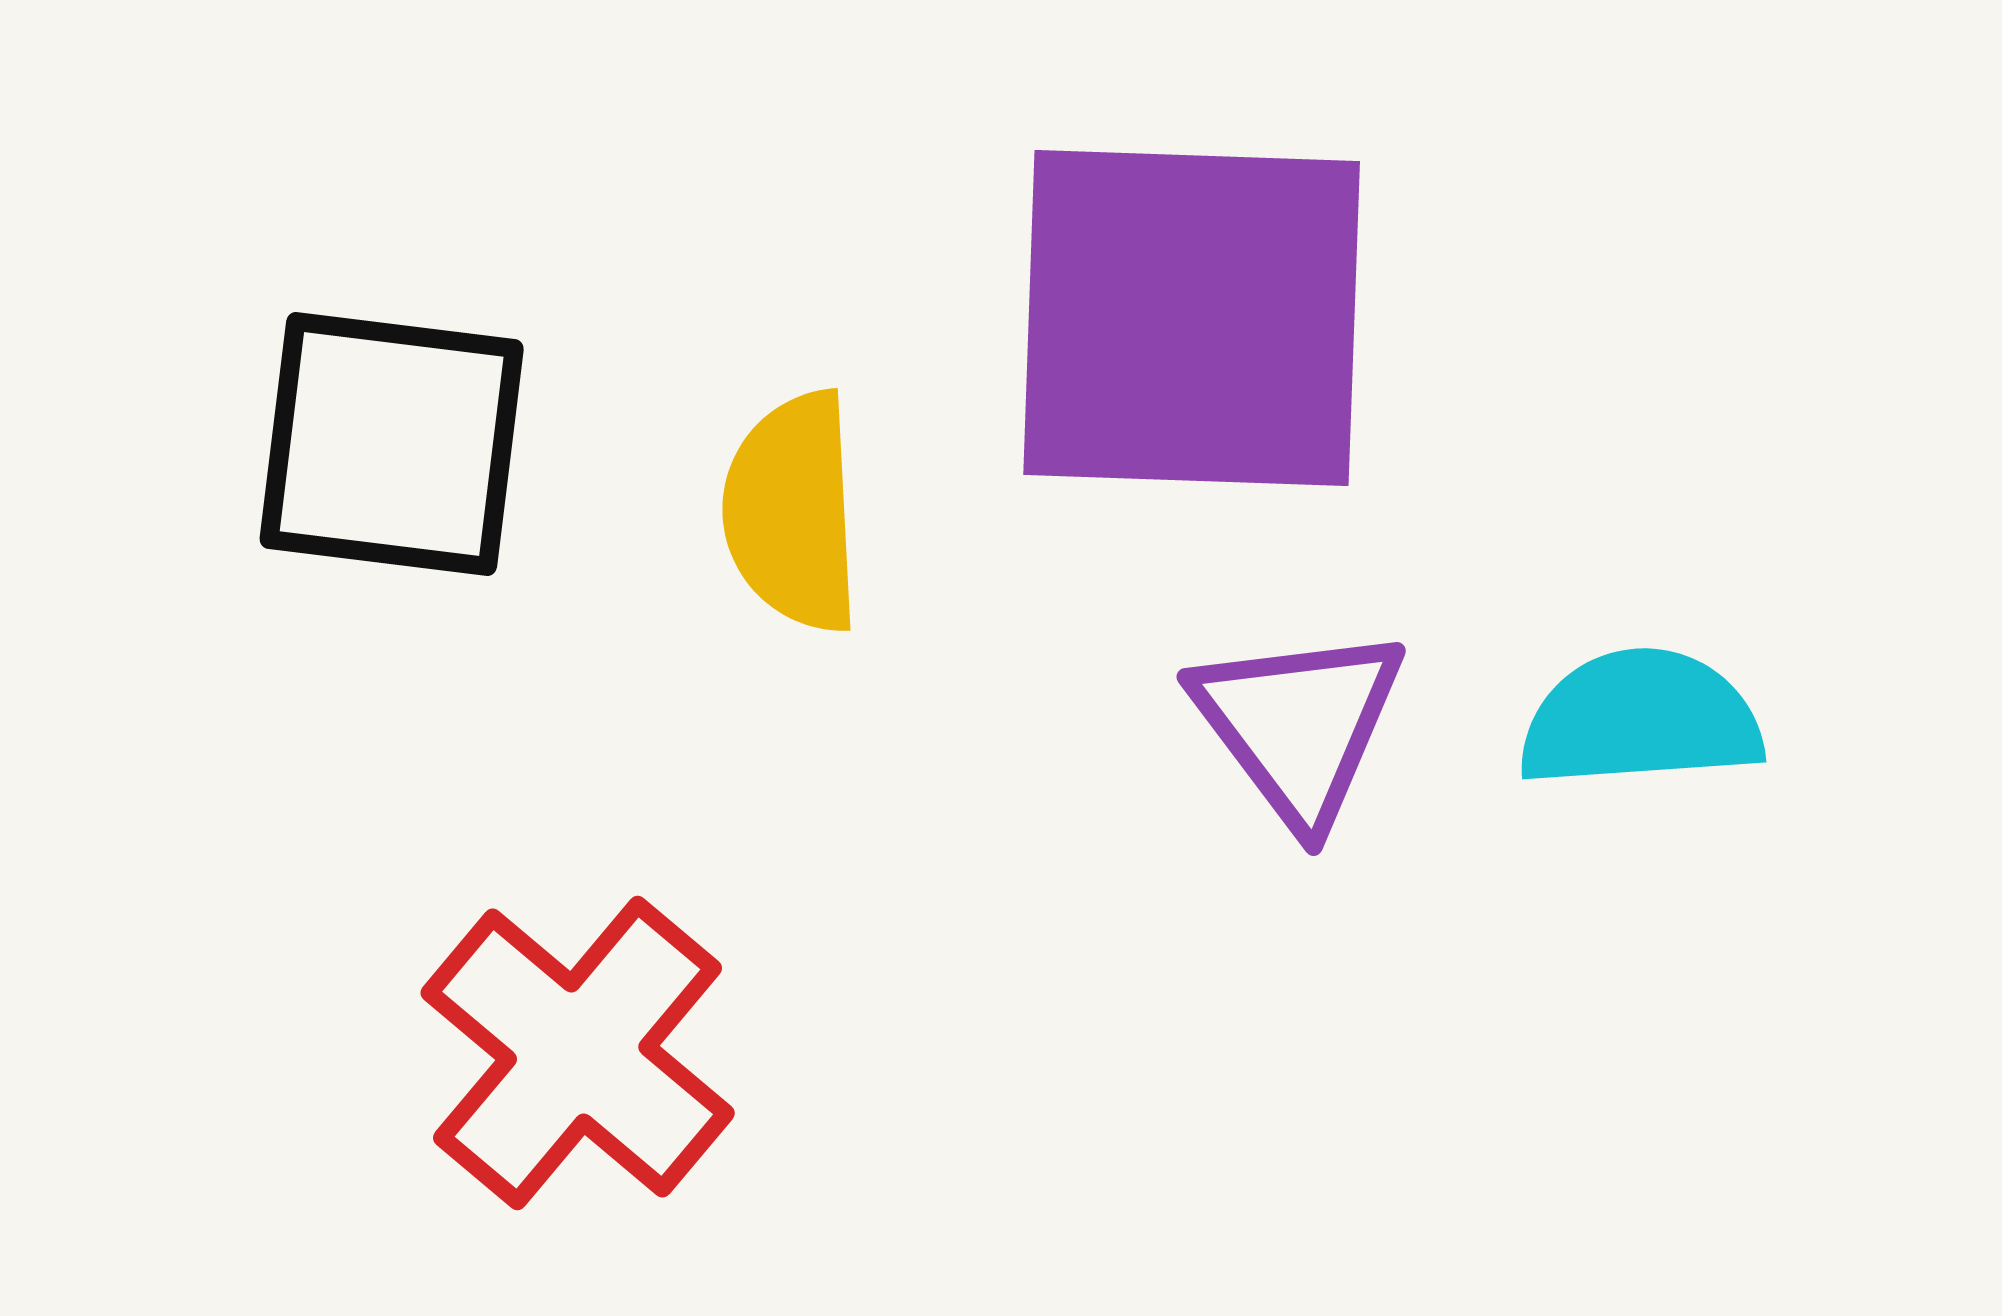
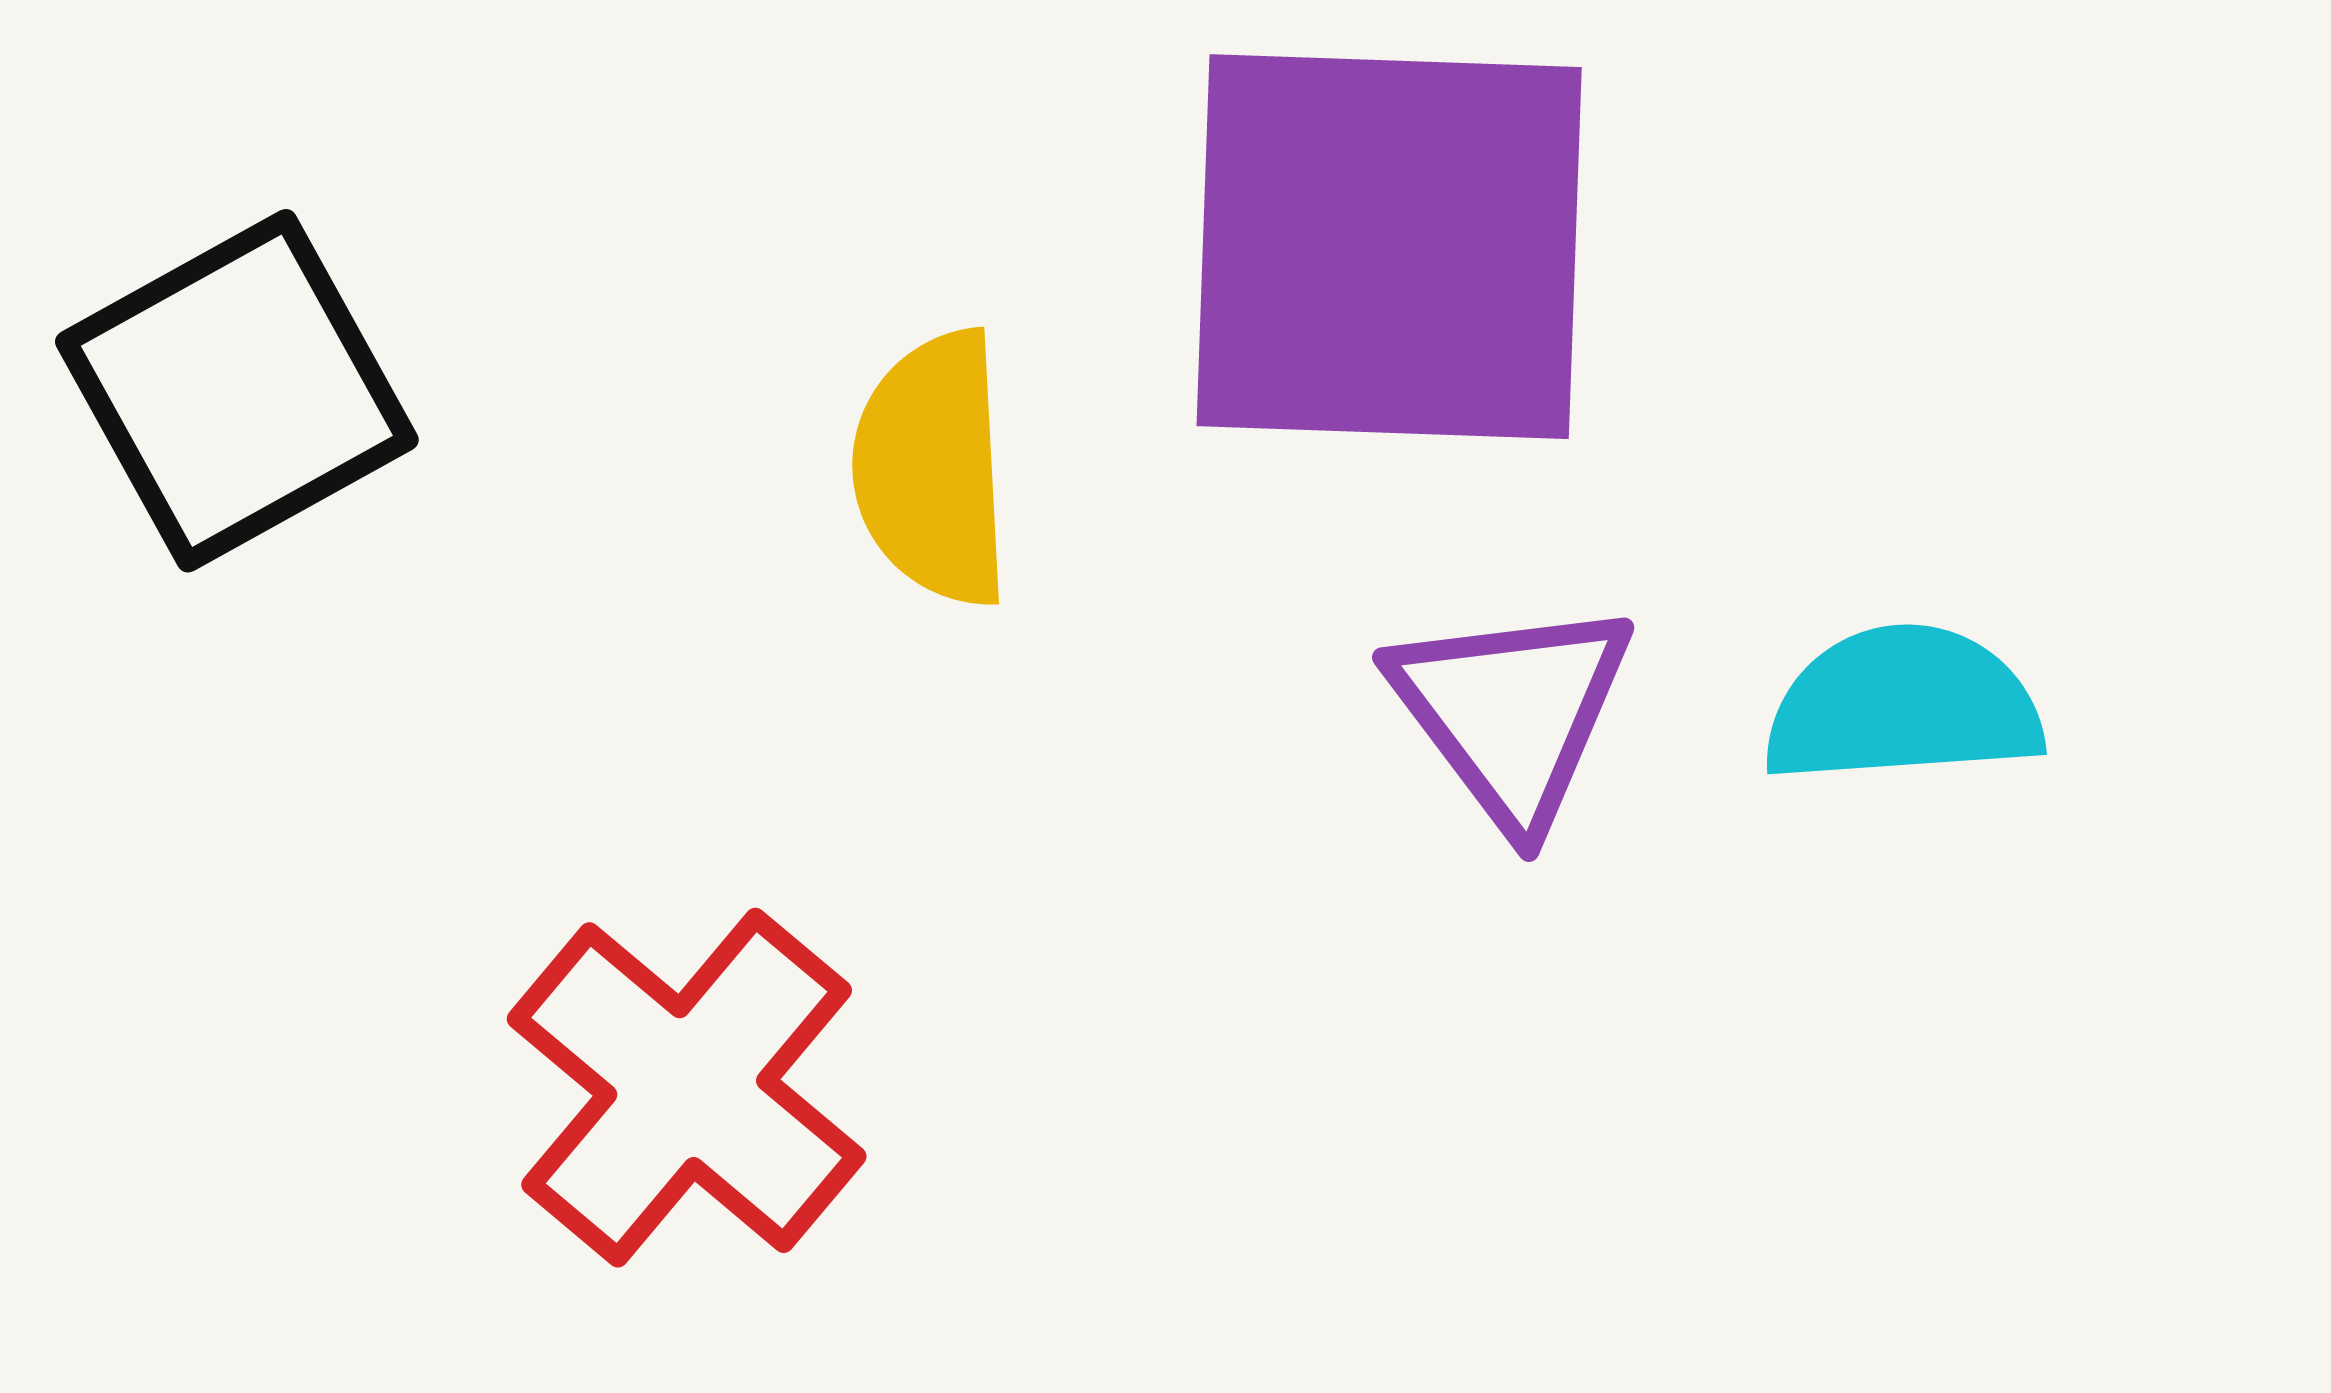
black square: (392, 444) -> (237, 391), moved, turned -36

